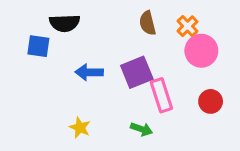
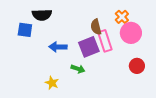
brown semicircle: (148, 23) -> (96, 27), moved
pink rectangle: (161, 95) -> (105, 41), moved
green arrow: (141, 129) -> (78, 69), moved

